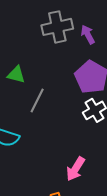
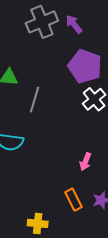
pink arrow: (75, 169) -> (85, 162), size x0.7

